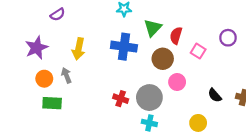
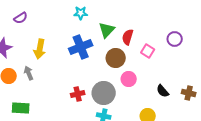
blue cross: (124, 47) -> (81, 47), turned -30
red cross: (121, 99) -> (78, 94), turned -32
green rectangle: (52, 103) -> (21, 108), moved

